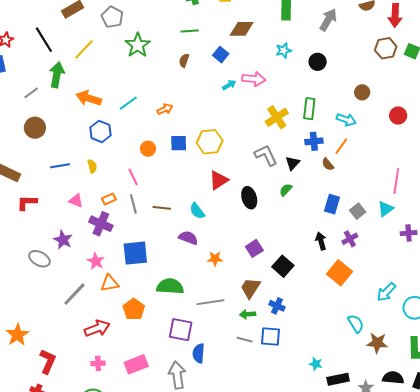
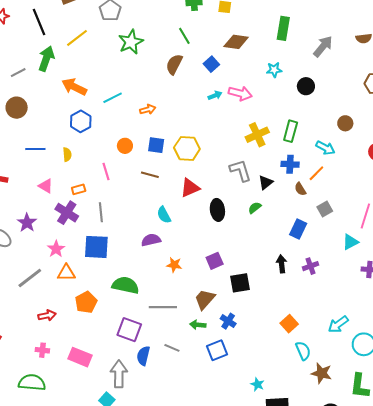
green line: (190, 31) -> (184, 36), turned 54
brown semicircle: (184, 61) -> (174, 64), size x1.5
gray line: (133, 204) -> (101, 212), moved
brown line: (162, 208) -> (150, 175), moved
gray square: (358, 211) -> (325, 209), moved
purple semicircle: (188, 238) -> (151, 240), turned -42
black square: (283, 266) -> (240, 283), turned 30
orange square: (340, 273) -> (289, 324), moved, size x0.7
red arrow: (97, 328) -> (47, 315), size x0.7
blue square: (270, 336) -> (217, 350), turned -35
gray line: (245, 340) -> (172, 348), moved
pink rectangle: (136, 364) -> (80, 357), turned 35

